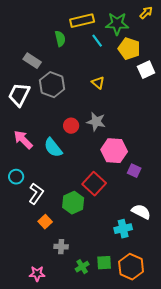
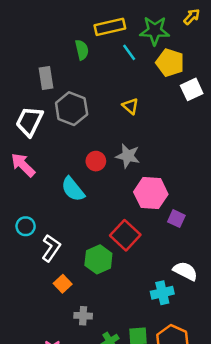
gray rectangle: (32, 61) -> (46, 78), turned 48
pink arrow: (23, 140) -> (23, 165), moved

